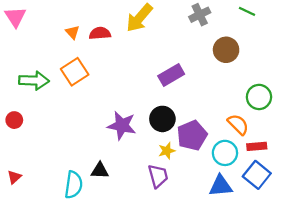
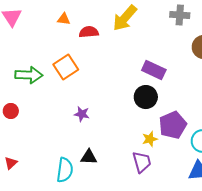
gray cross: (200, 15) -> (180, 15), turned 30
orange triangle: (72, 32) -> (64, 19), moved, turned -40
purple rectangle: (171, 75) -> (154, 70), turned 55
black circle: (162, 119) -> (146, 97), moved
purple star: (122, 126) -> (82, 114), moved, size x0.6

